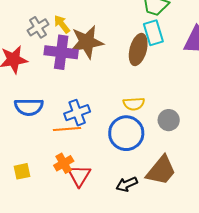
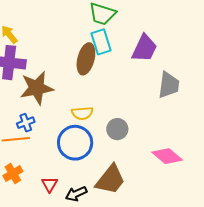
brown star: (87, 42) -> (37, 88), moved
blue cross: (77, 113) -> (26, 123), size x0.7
red triangle: (79, 176) -> (50, 184), moved, size x0.7

